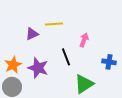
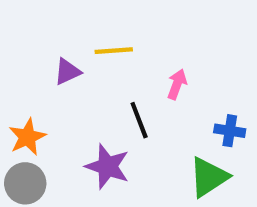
purple star: (38, 68) -> (107, 166), moved
green triangle: (84, 84) -> (209, 177), moved

